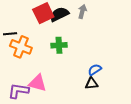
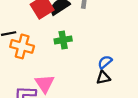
pink triangle: (38, 83) -> (45, 84), turned 48

